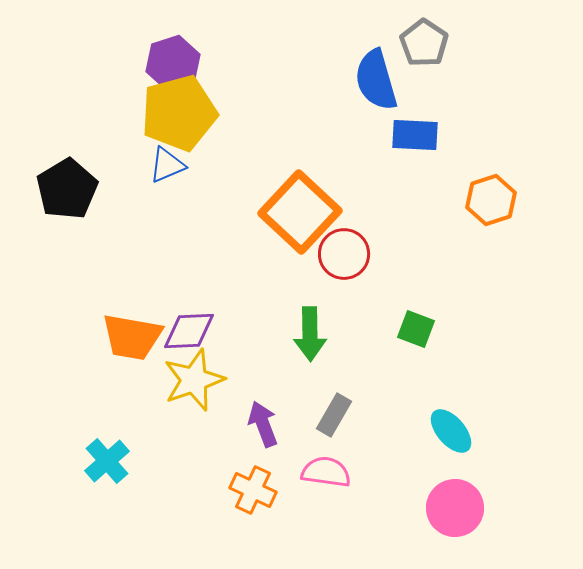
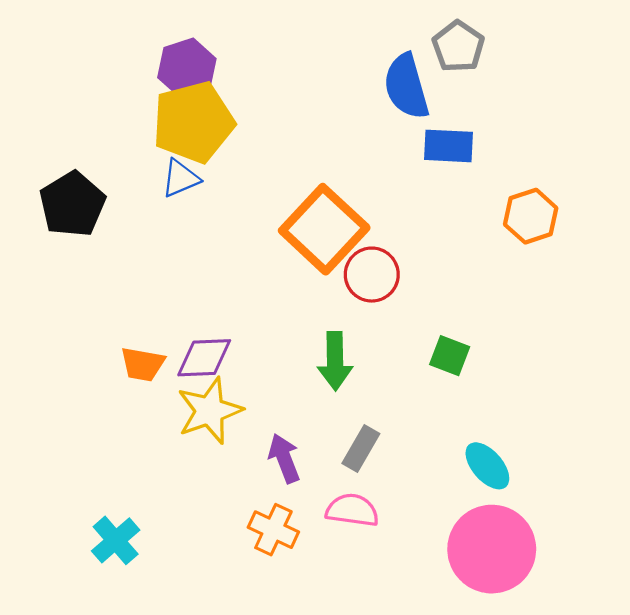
orange trapezoid: (132, 337) -> (143, 364), size x0.7
cyan cross: (107, 461) -> (116, 540), moved
pink circle: (455, 508) -> (492, 549), size x1.4

